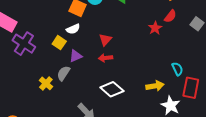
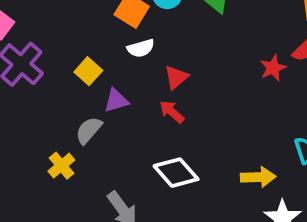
white semicircle: (73, 29) -> (141, 48), moved
red arrow: (105, 58) -> (172, 112), turned 40
yellow cross: (46, 83) -> (61, 166), moved

